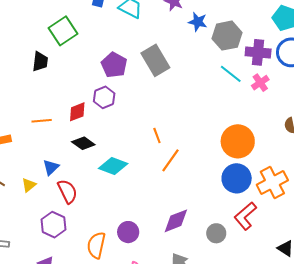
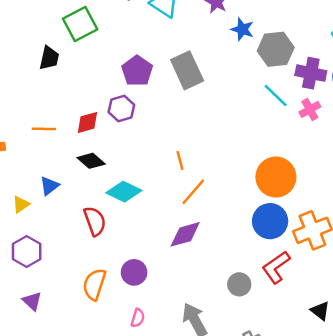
red semicircle: (67, 191) -> (95, 221), moved
purple diamond: (176, 221) -> (185, 234), moved
purple hexagon: (53, 225) -> (27, 252), moved

